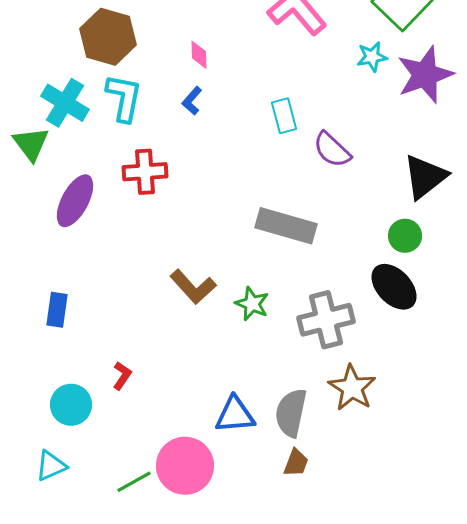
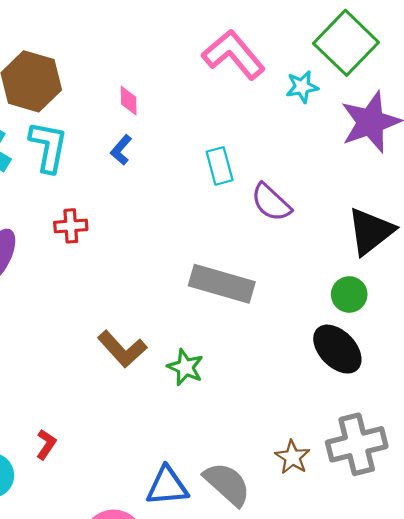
cyan star: (372, 57) -> (302, 87), moved
red cross: (145, 172) -> (71, 226), size x0.7
gray cross: (326, 320) -> (357, 444), moved
brown star: (352, 388) -> (292, 457), size x0.7
gray semicircle: (291, 413) -> (227, 484), turned 120

